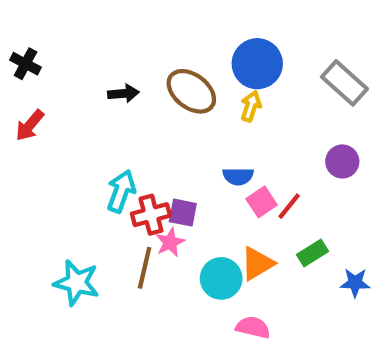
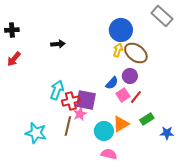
black cross: (26, 64) -> (12, 30), turned -32
gray rectangle: (344, 83) -> (162, 16), moved
brown ellipse: (191, 91) -> (136, 53), moved
purple circle: (342, 161) -> (130, 76), moved
blue semicircle: (238, 176) -> (112, 83), turned -48
purple square: (183, 213) -> (86, 100), size x1.5
pink semicircle: (253, 327) -> (109, 154), moved

